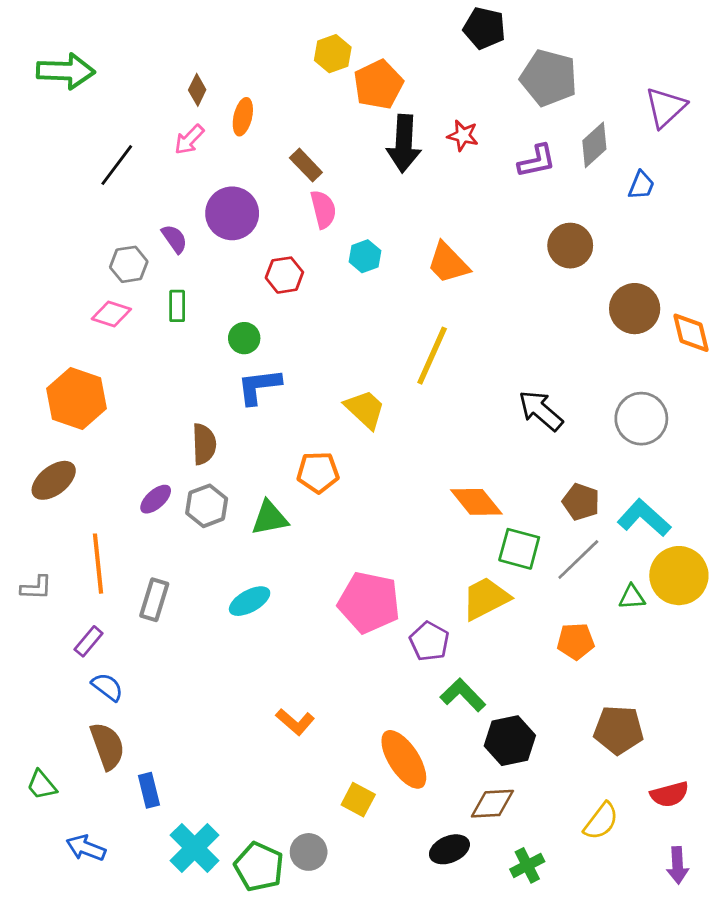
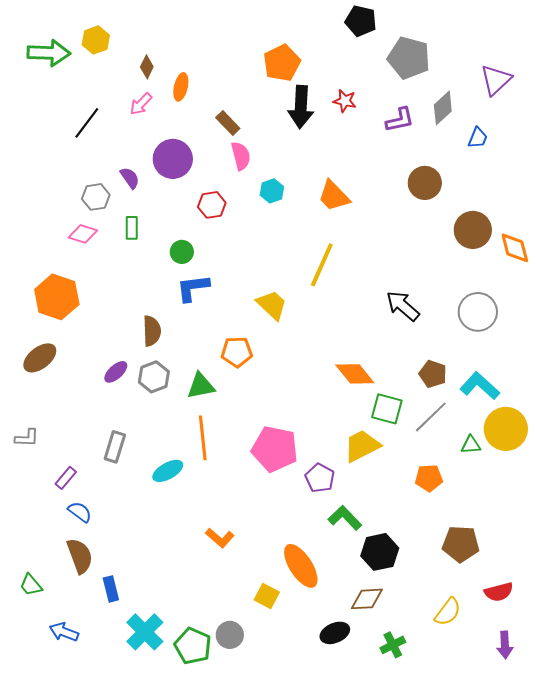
yellow hexagon: (333, 54) -> (96, 40), moved
orange line: (98, 564) -> (203, 438), moved
cyan ellipse: (250, 601) -> (168, 471), moved

